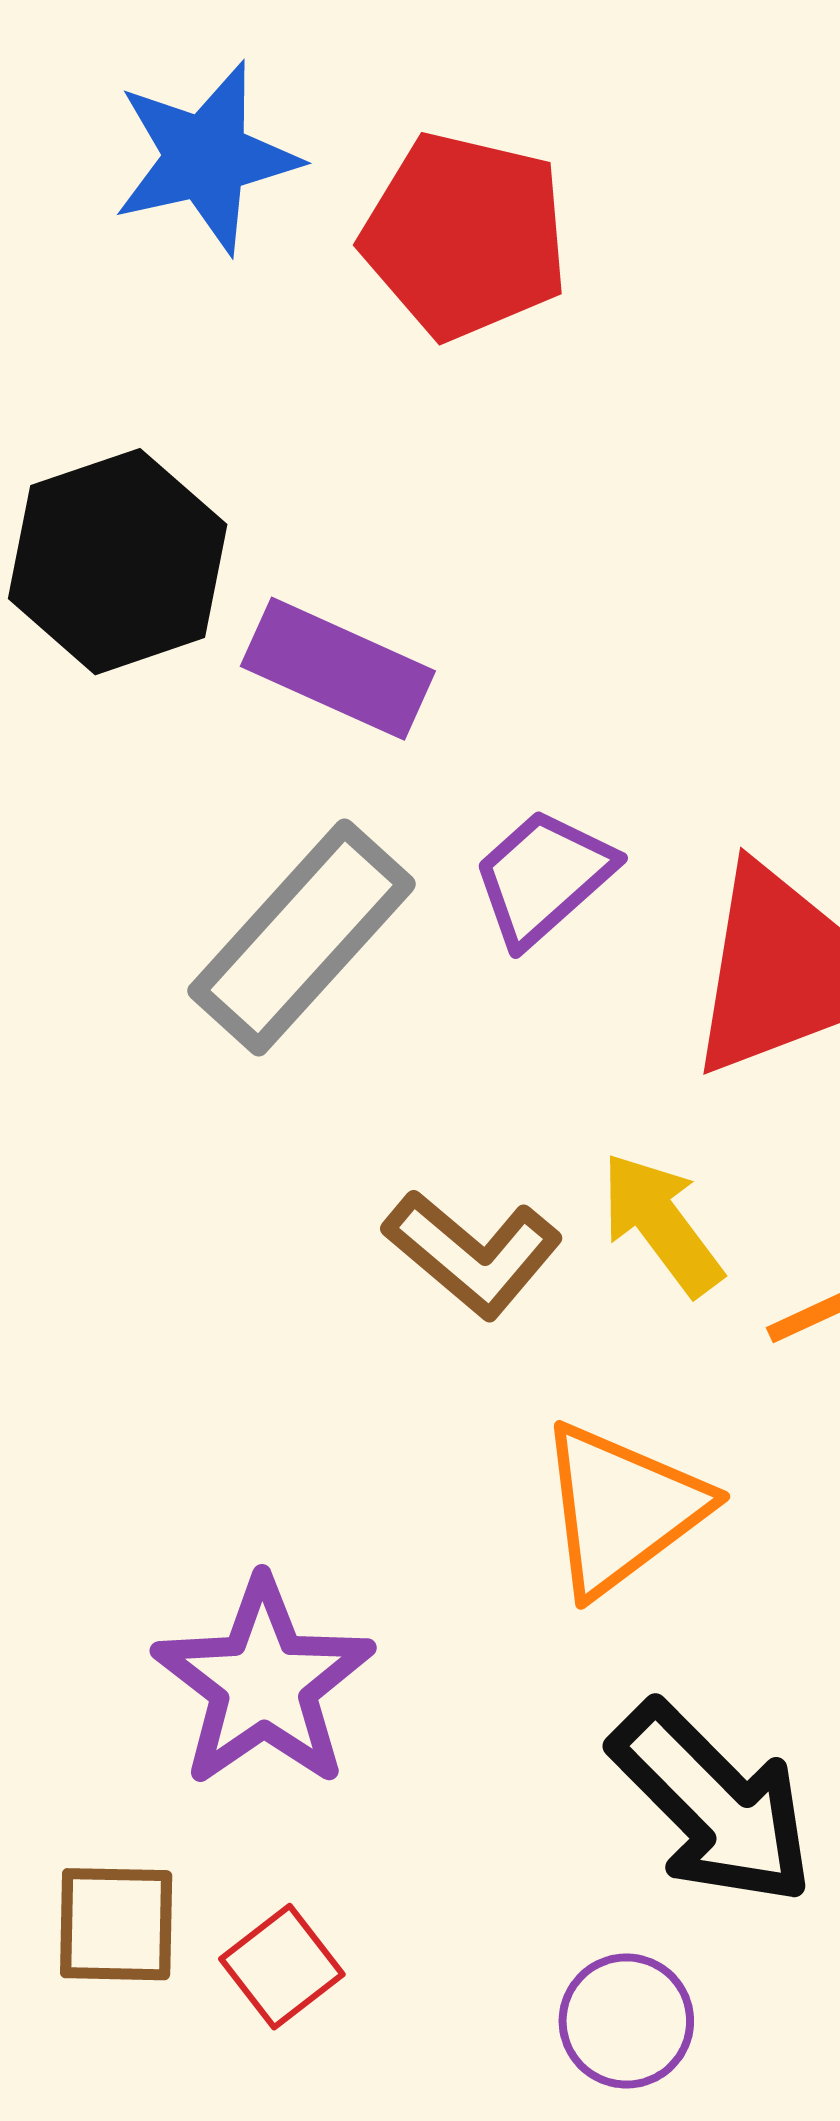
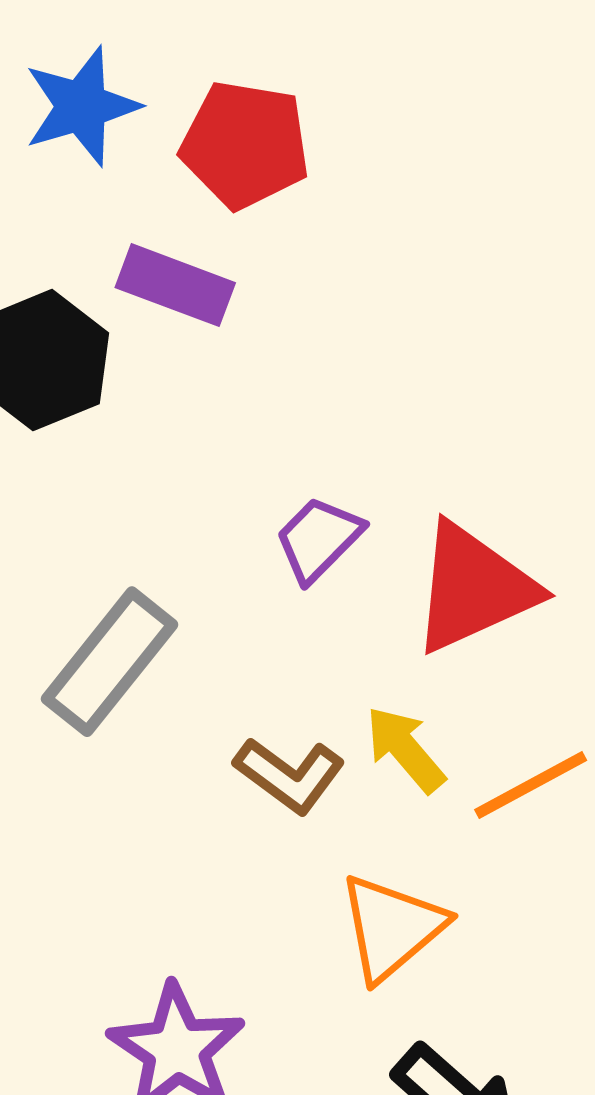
purple rectangle: (338, 669) -> (175, 285), moved
gray rectangle: (302, 937) -> (109, 662), moved

